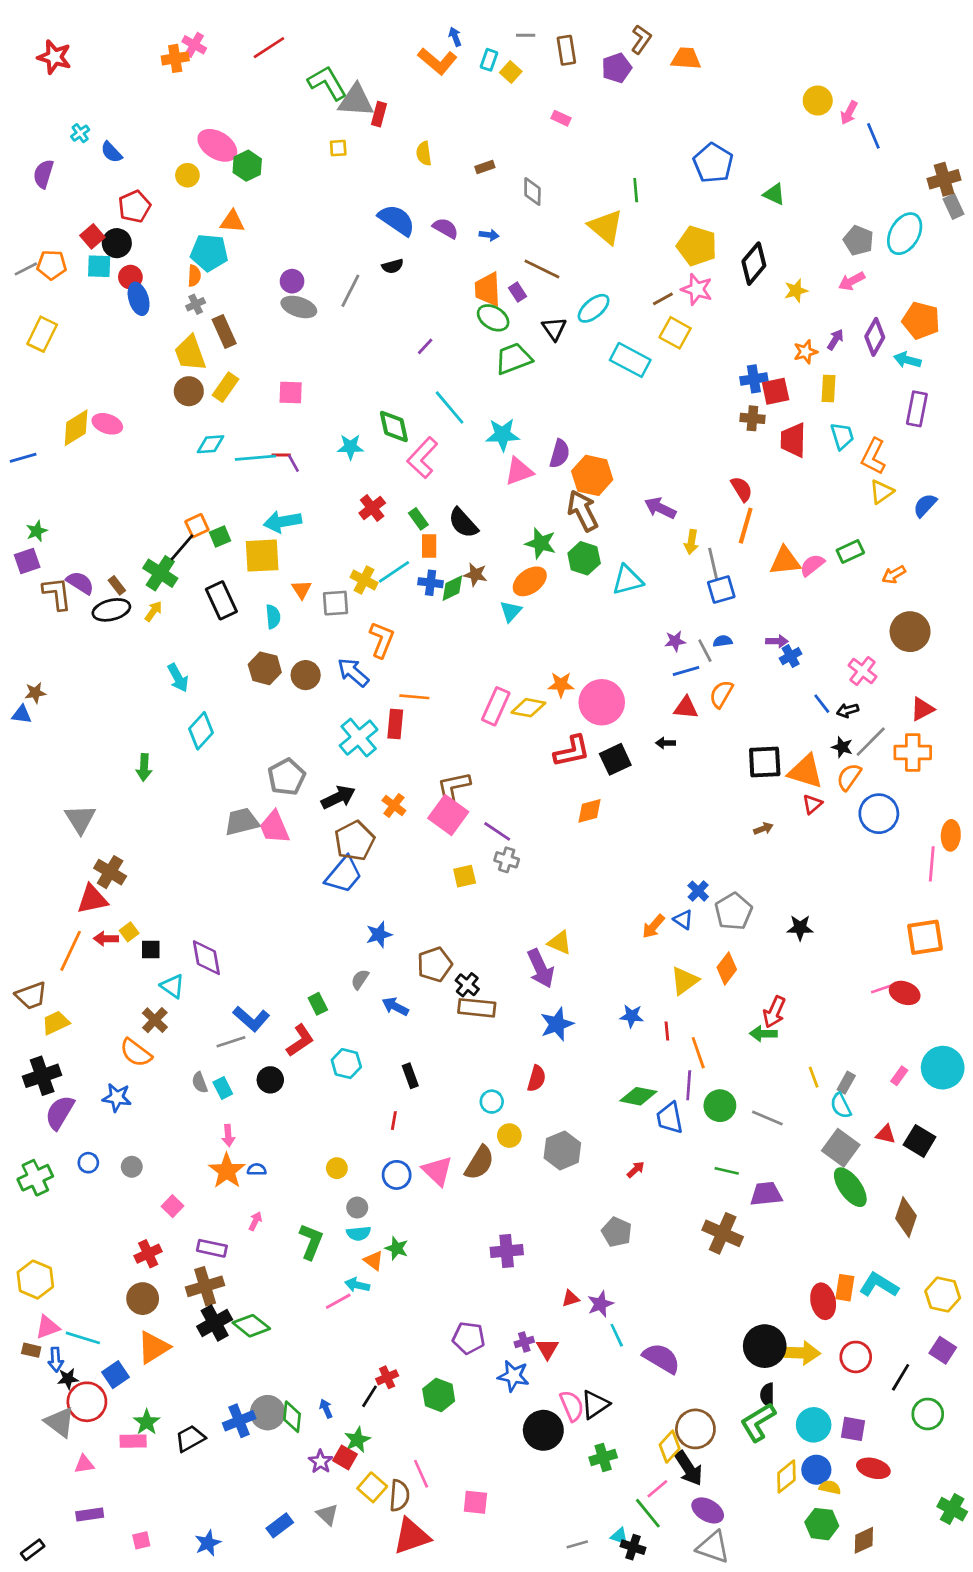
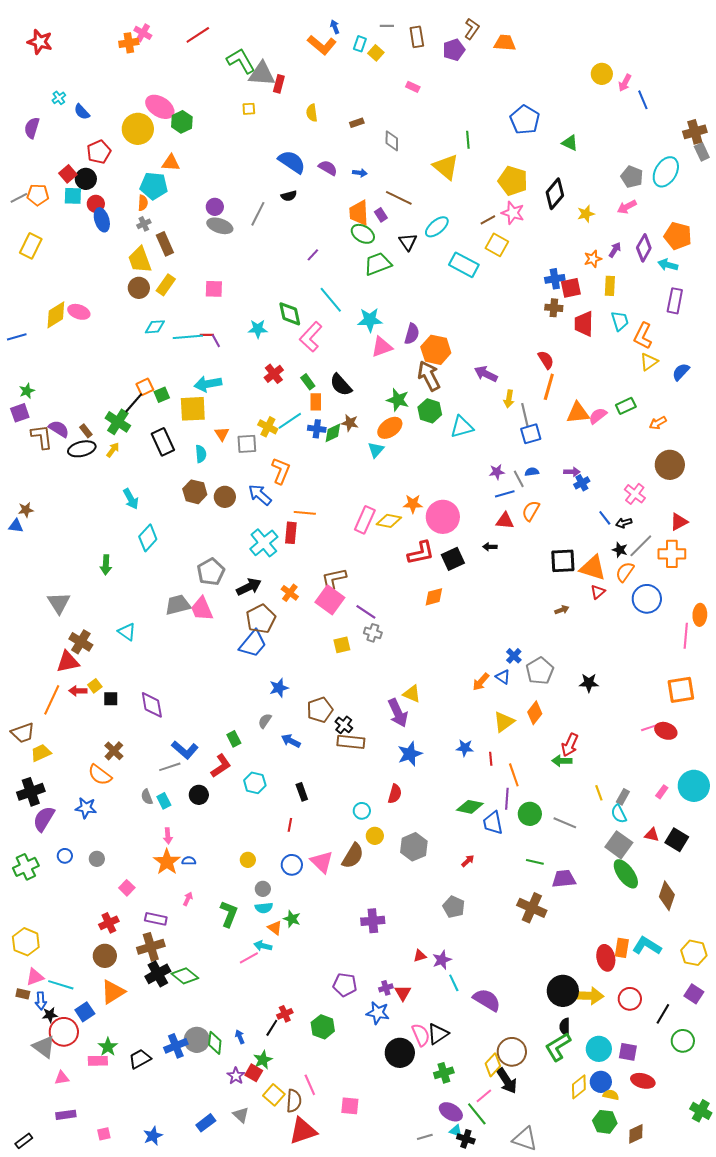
yellow circle: (187, 175) -> (138, 129), size x1.8
cyan triangle: (173, 986) -> (127, 632), moved
purple ellipse: (708, 1510) -> (451, 1112), moved

